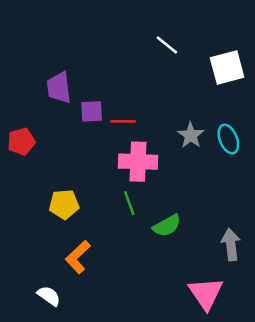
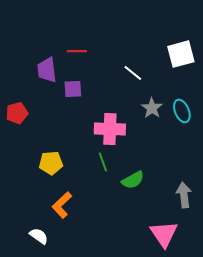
white line: (167, 45) -> (133, 73), moved
red line: (123, 121) -> (77, 51), moved

